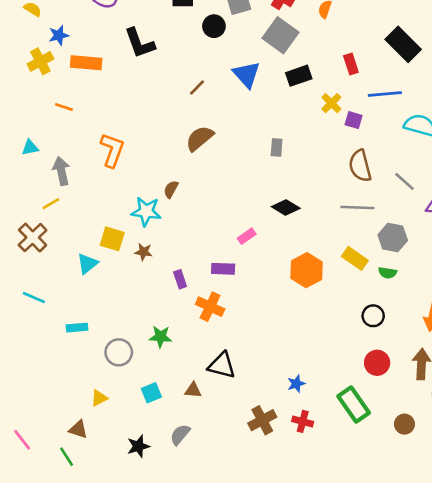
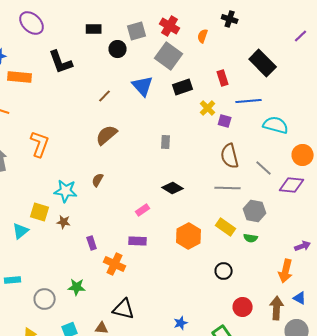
brown semicircle: (171, 189) -> (98, 180), moved
purple rectangle: (223, 269) -> (138, 241), moved
black circle: (373, 316) -> (224, 271), moved

